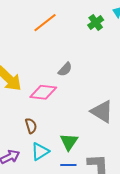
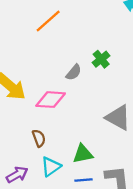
green cross: (96, 23) -> (101, 59), moved
green triangle: (69, 142) -> (83, 154), turned 48

